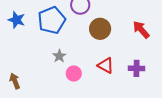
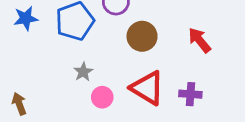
blue star: (17, 20) -> (26, 18), turned -30
red triangle: (106, 65) -> (147, 88), size x1.5

